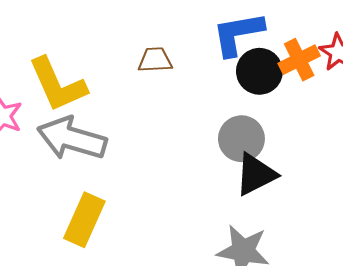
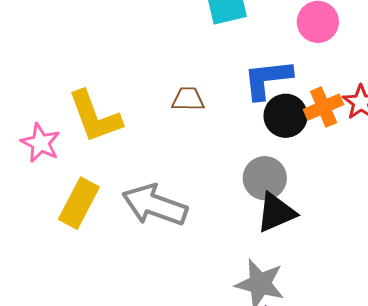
gray arrow: (72, 138) -> (155, 205), moved
yellow rectangle: (84, 220) -> (79, 203), moved

